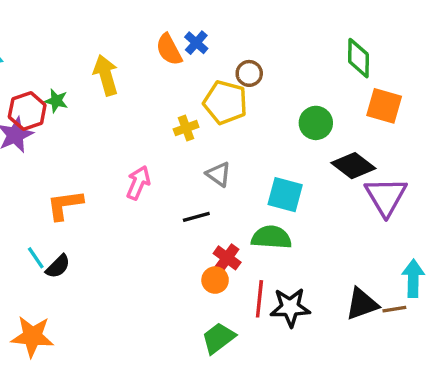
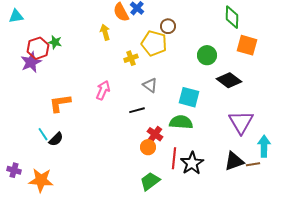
yellow arrow: (106, 75) -> (105, 32), moved, size x0.7
purple triangle: (386, 196) -> (241, 122), moved
black star: (290, 307) -> (192, 163), turned -30

